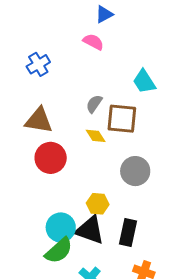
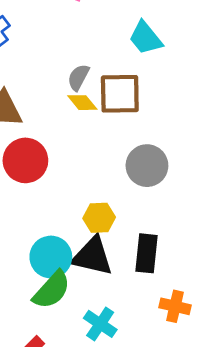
yellow diamond: (96, 136) -> (82, 103), moved

